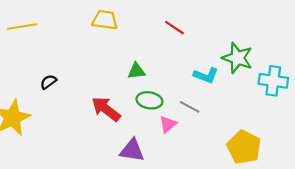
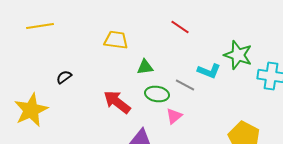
yellow trapezoid: (105, 20) -> (116, 40), moved
gray line: (190, 107) -> (185, 85), moved

